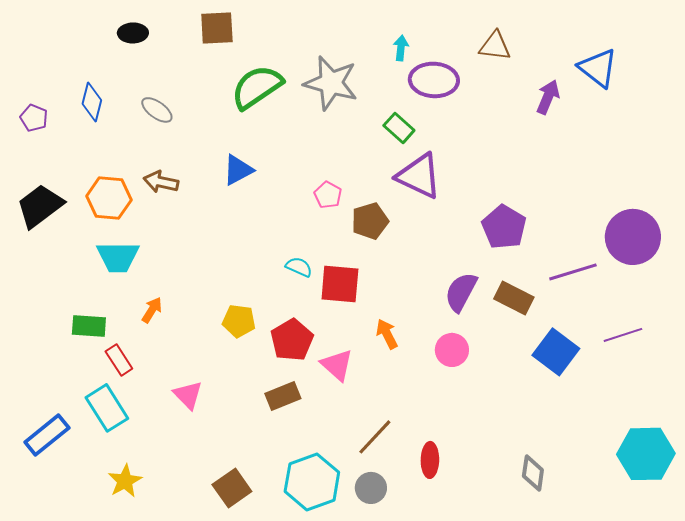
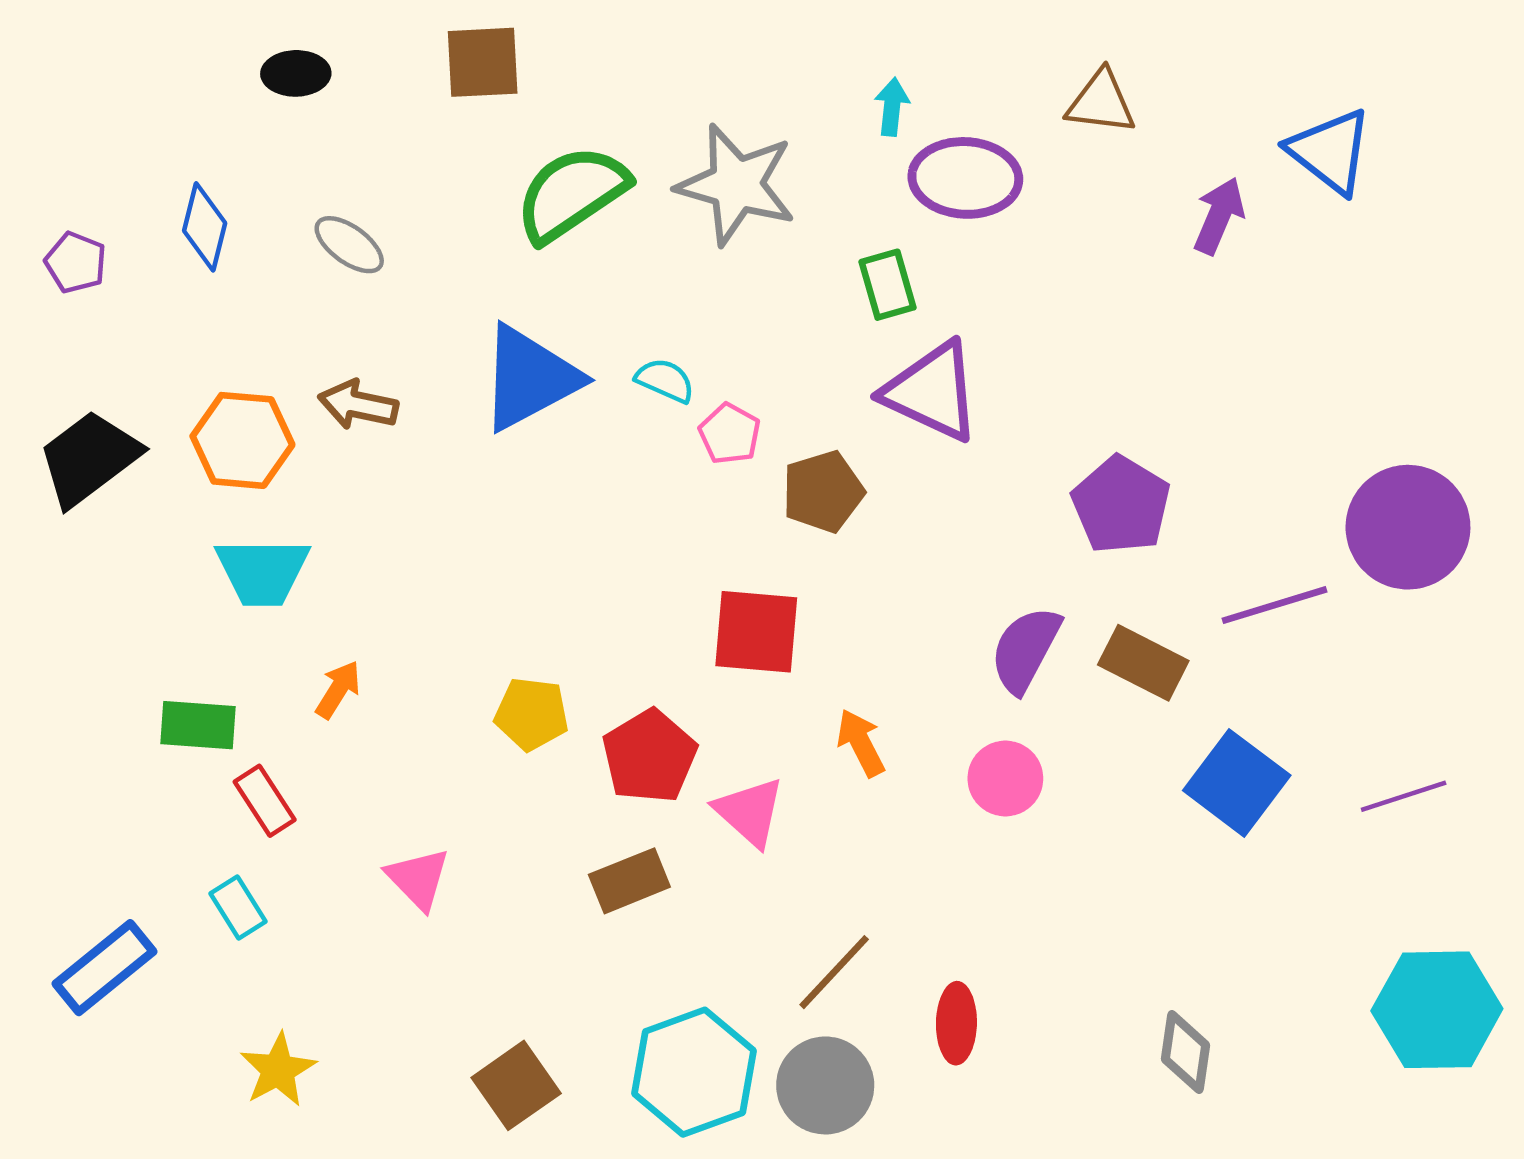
green rectangle: (399, 128) -> (887, 285), turned 32
blue triangle: (238, 170) -> (529, 378), size x1.6
cyan semicircle: (299, 267) -> (665, 380), moved
purple line: (623, 335) -> (1404, 796), moved
cyan rectangle: (107, 408) -> (238, 908), size x0.6
gray circle: (371, 488) -> (825, 1085), size x1.4

